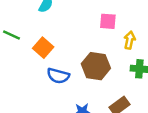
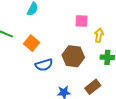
blue semicircle: (58, 76) -> (44, 65), turned -30

